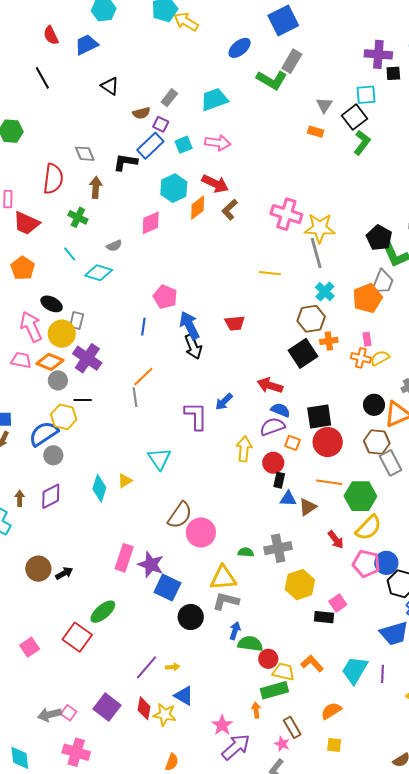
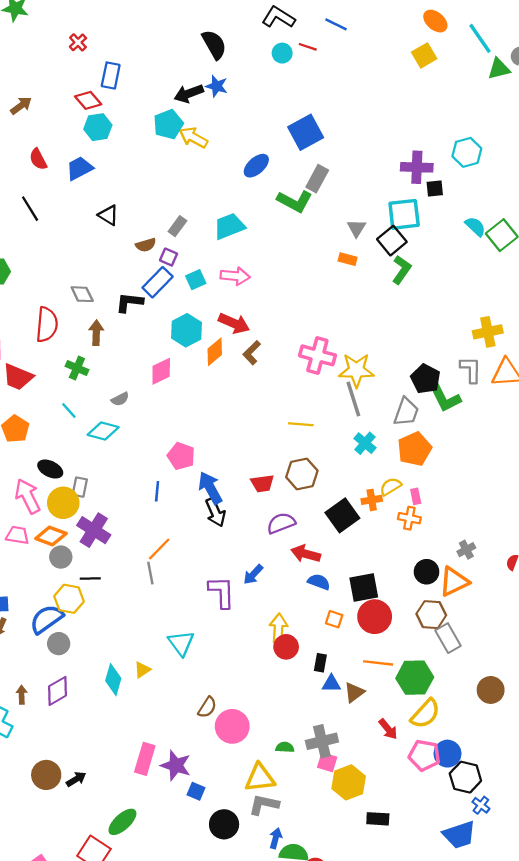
cyan square: (366, 95) -> (404, 214), size x1.4
gray trapezoid: (382, 282) -> (406, 412), moved
brown hexagon: (311, 319) -> (302, 474), moved
yellow semicircle: (380, 358) -> (390, 487), moved
purple semicircle: (272, 427) -> (281, 523), moved
red circle: (273, 463) -> (286, 647), moved
brown semicircle: (180, 515) -> (207, 707), size x0.7
blue square: (167, 588) -> (196, 791), size x0.6
pink square: (338, 603) -> (327, 762), moved, turned -36

